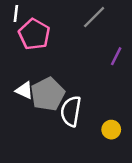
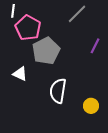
gray pentagon: (48, 94) -> (46, 51), moved

